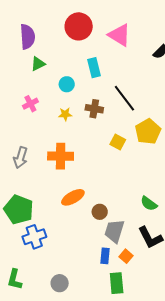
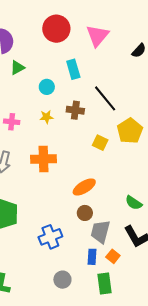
pink triangle: (119, 35) -> (98, 36), turned 40
pink cross: (30, 104) -> (12, 122), moved, turned 35
orange ellipse: (73, 197) -> (84, 187), moved
blue cross: (34, 237) -> (50, 237), moved
gray circle: (60, 283) -> (62, 280), moved

